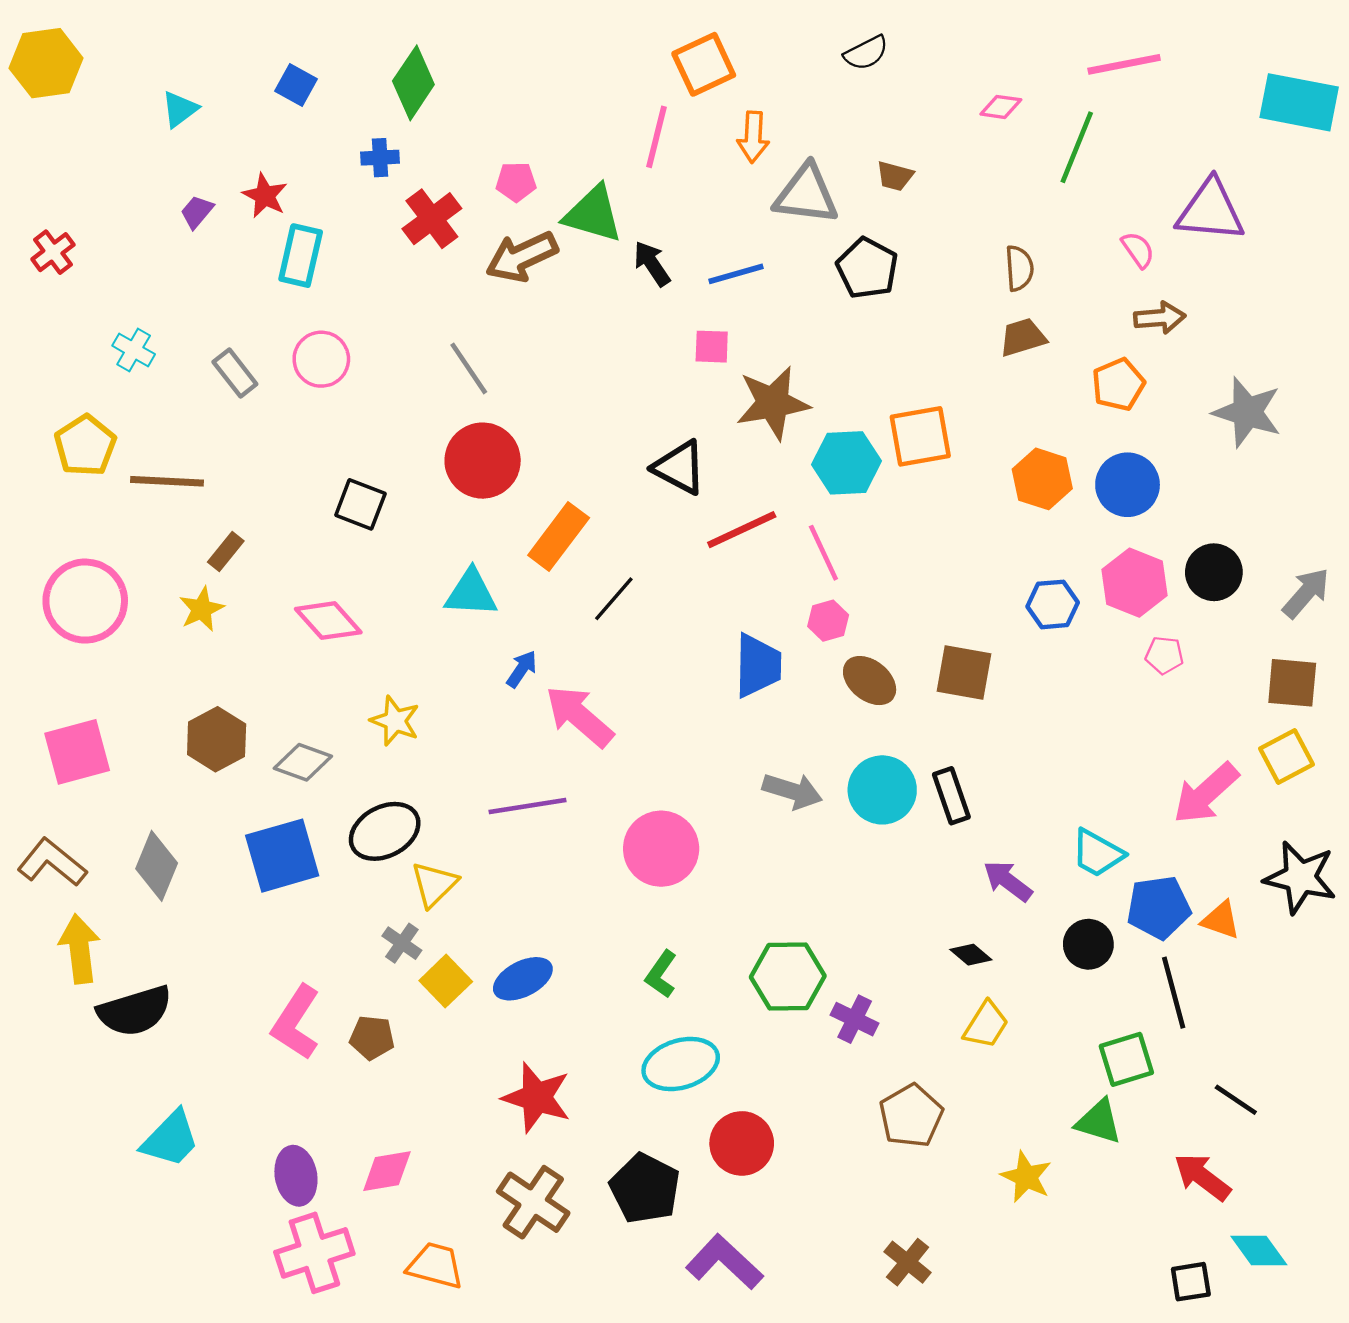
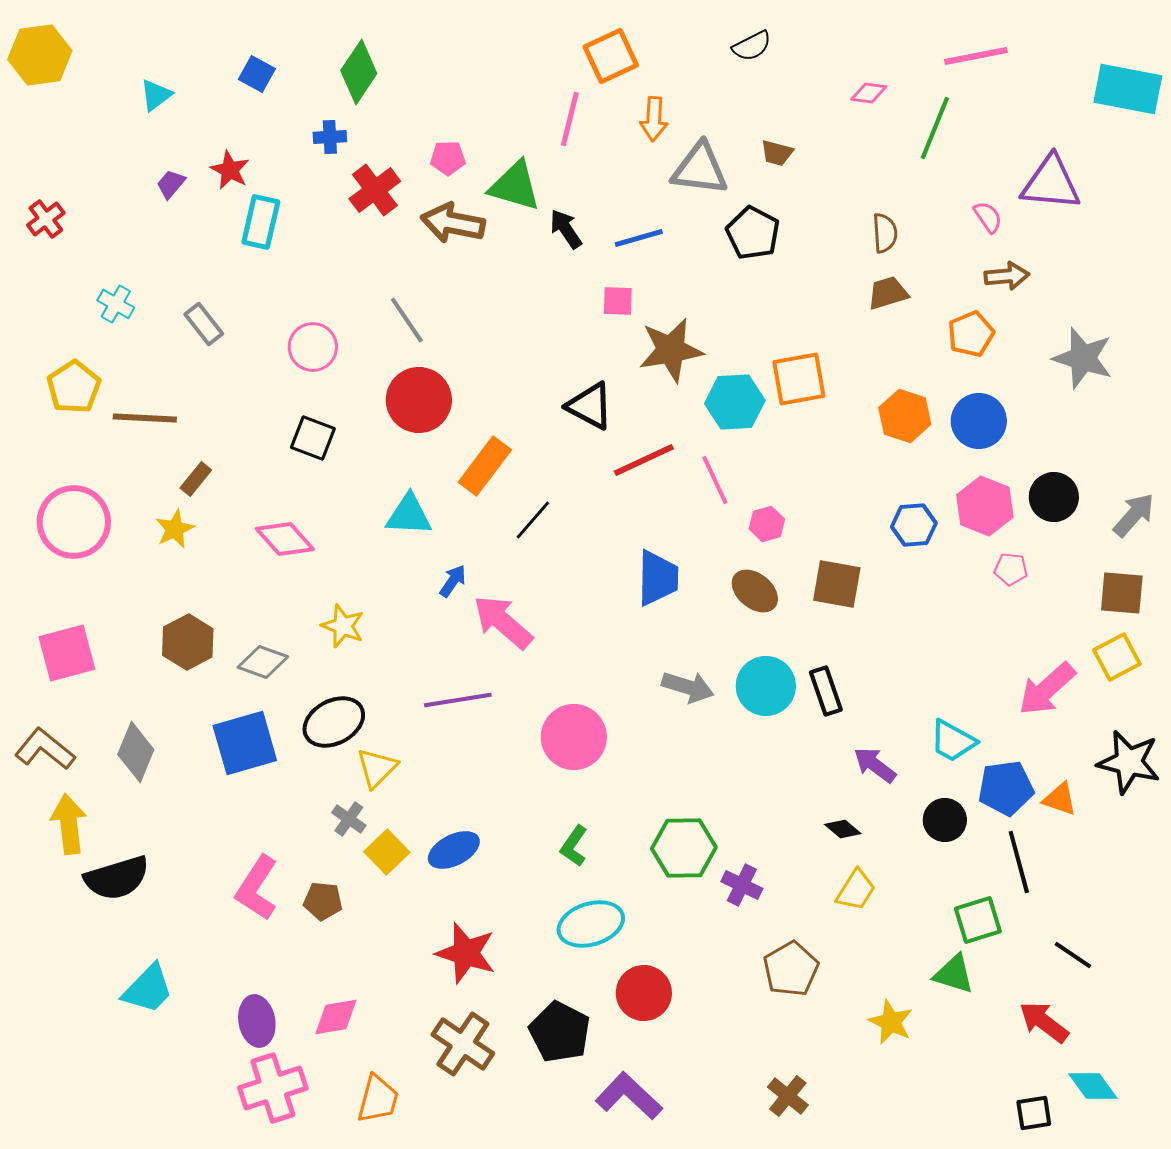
brown arrow: (522, 257) -> (453, 223), turned 36
pink circle: (321, 359) -> (313, 347), moved
pink hexagon: (828, 621) -> (767, 524), moved
orange trapezoid: (435, 1266) -> (378, 1099), turned 90

